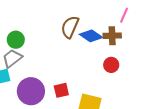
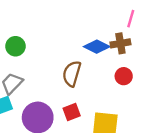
brown semicircle: (70, 27) -> (72, 74), moved
green circle: (16, 40) -> (15, 46), moved

